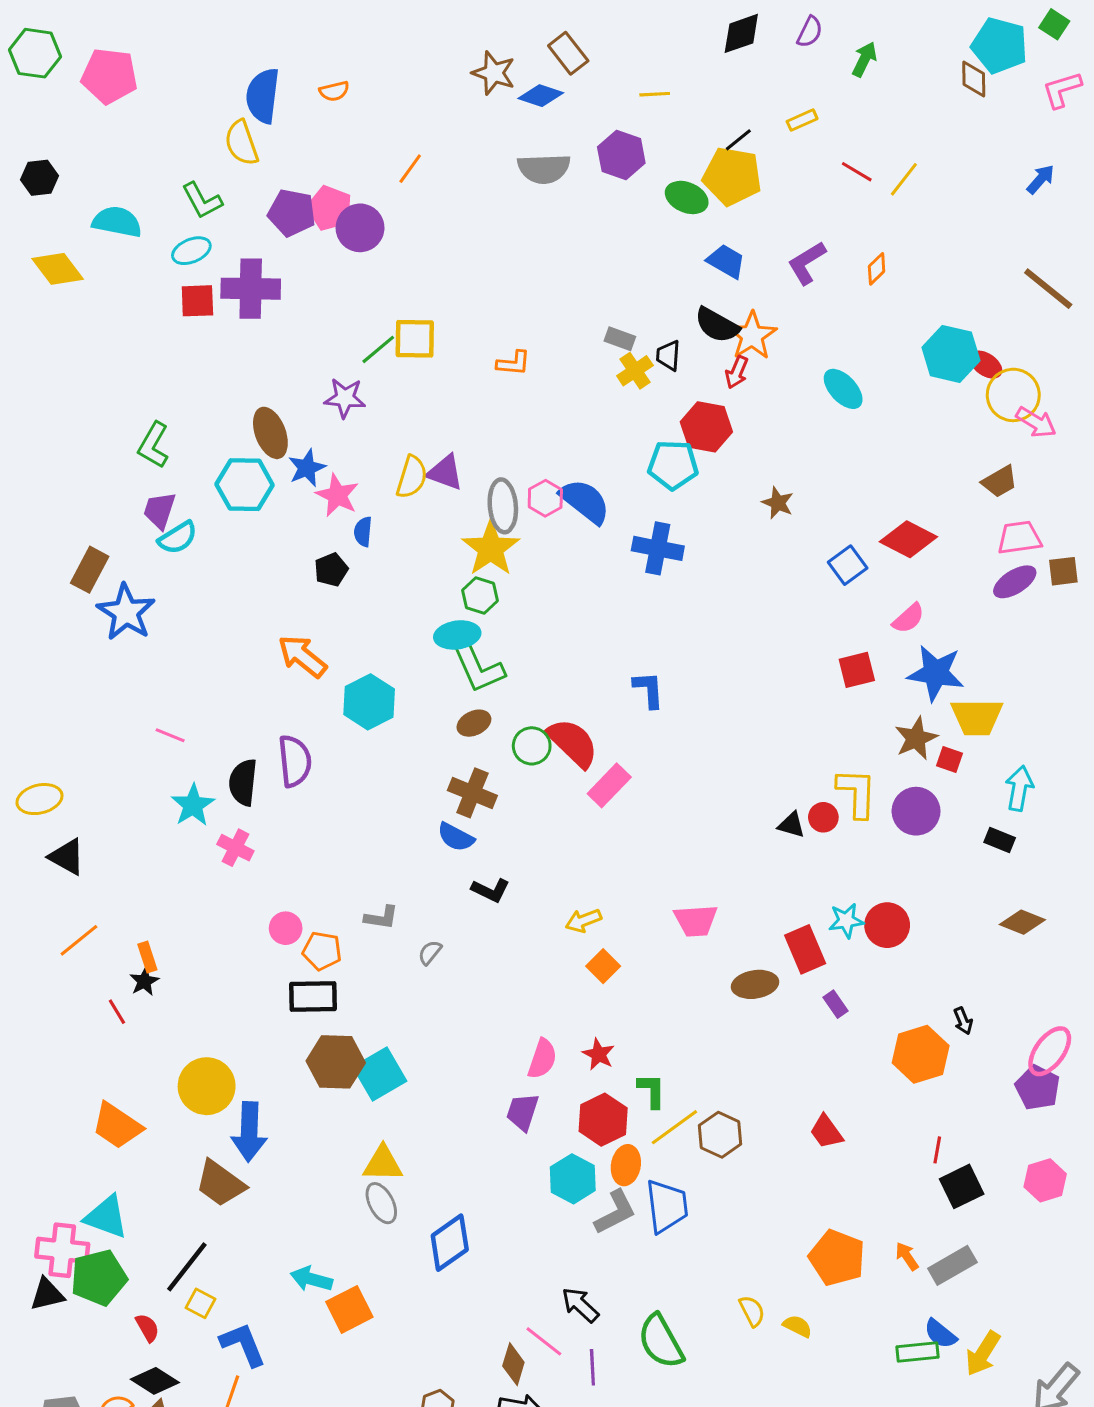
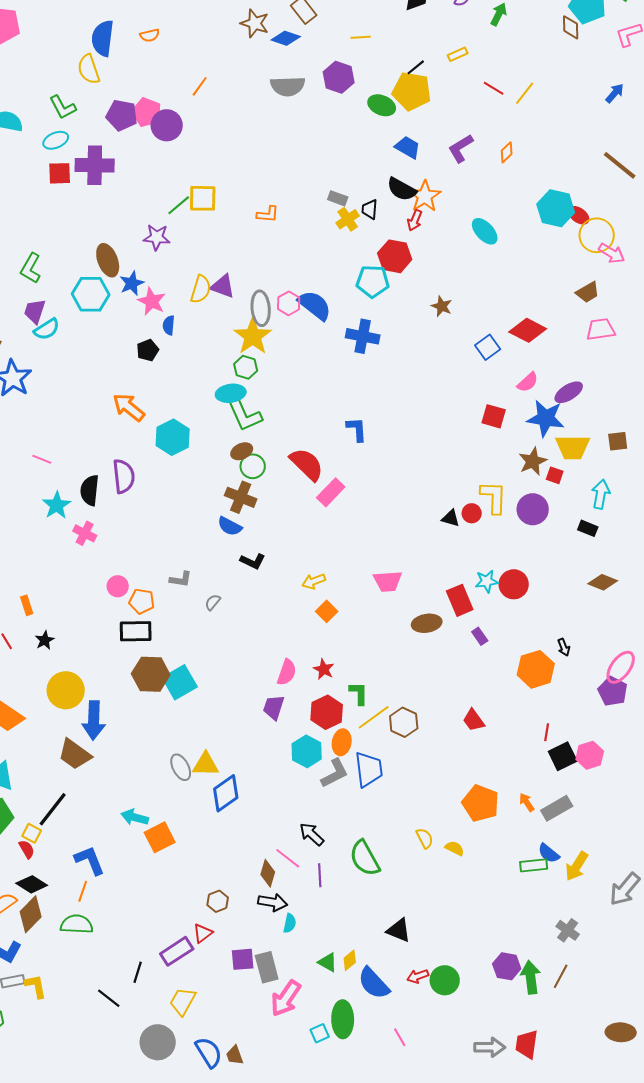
brown square: (1063, 571) -> (618, 441), moved
purple ellipse: (1015, 582) -> (569, 392), moved
red square: (857, 670) -> (494, 416), turned 30
green circle: (532, 746) -> (253, 466), moved
black star: (144, 981) -> (45, 640), moved
yellow triangle: (383, 1164) -> (206, 764), moved
pink hexagon: (1045, 1180) -> (590, 755), moved
yellow square: (201, 1303) -> (32, 833), moved

